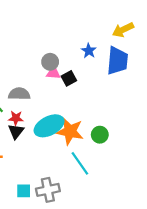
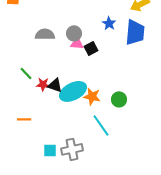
gray semicircle: (19, 94) -> (45, 34), moved
black triangle: (16, 131) -> (55, 85), moved, turned -49
orange star: (70, 131) -> (92, 96), size x0.7

